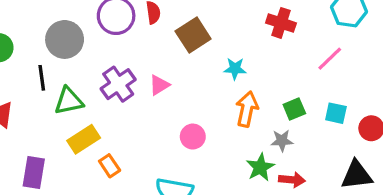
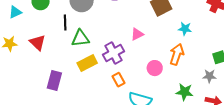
purple cross: (118, 84) -> (114, 53), moved
orange arrow: (247, 109) -> (177, 54), moved
orange rectangle: (110, 166) -> (118, 80), moved
green star: (260, 167) -> (185, 92), moved, turned 30

